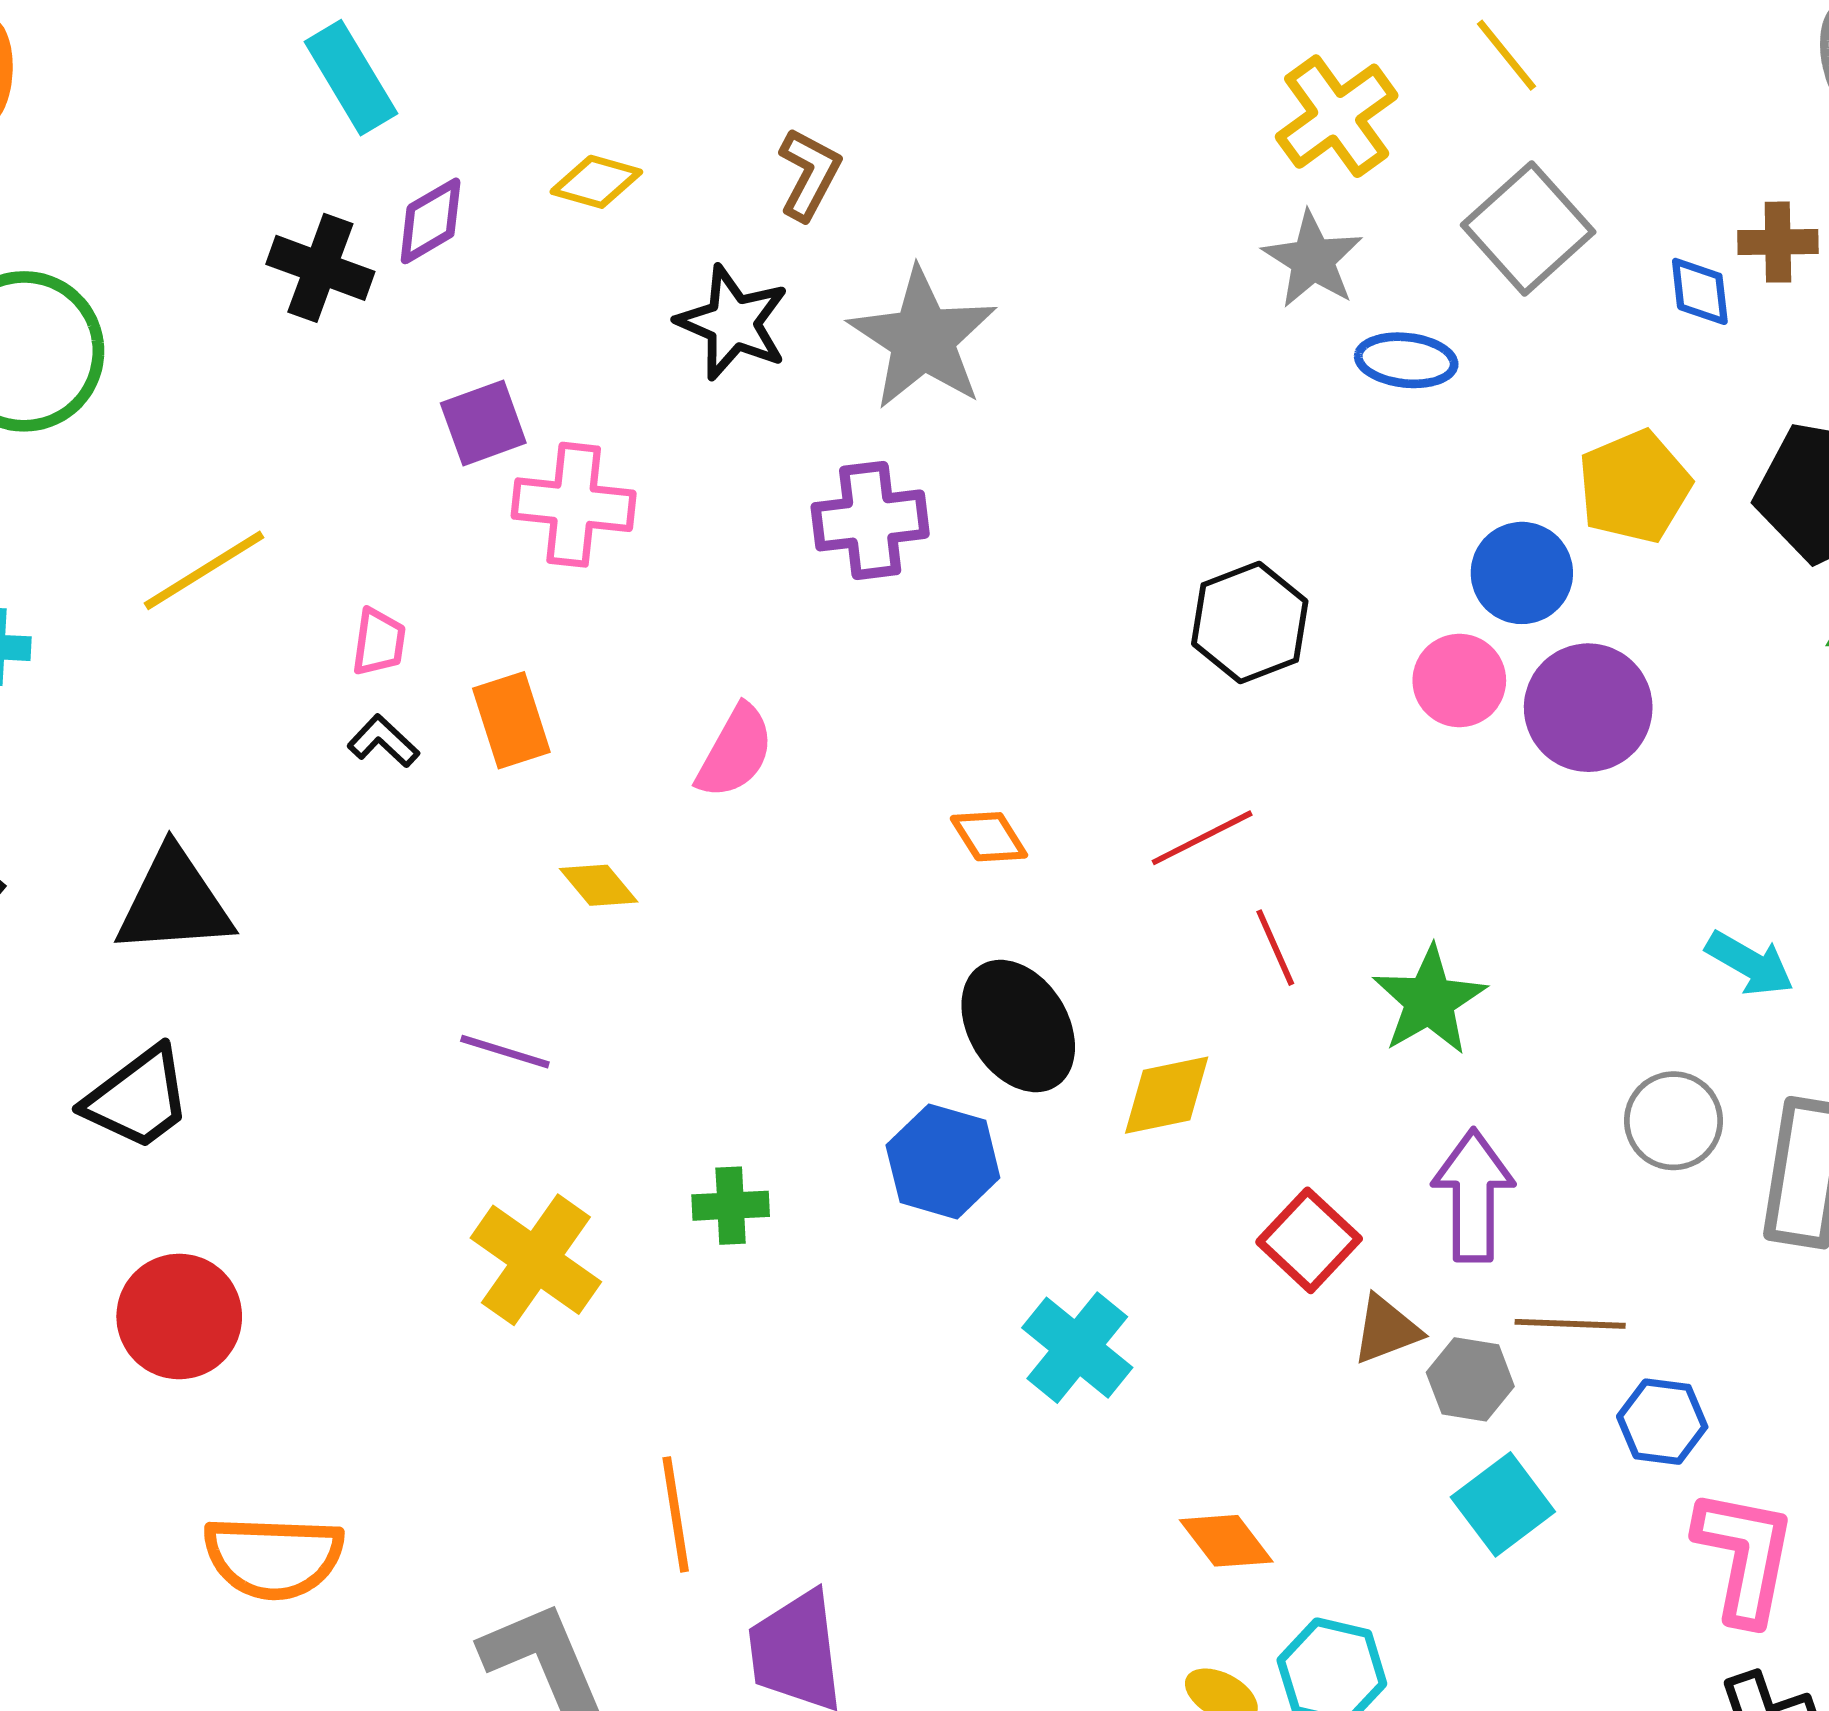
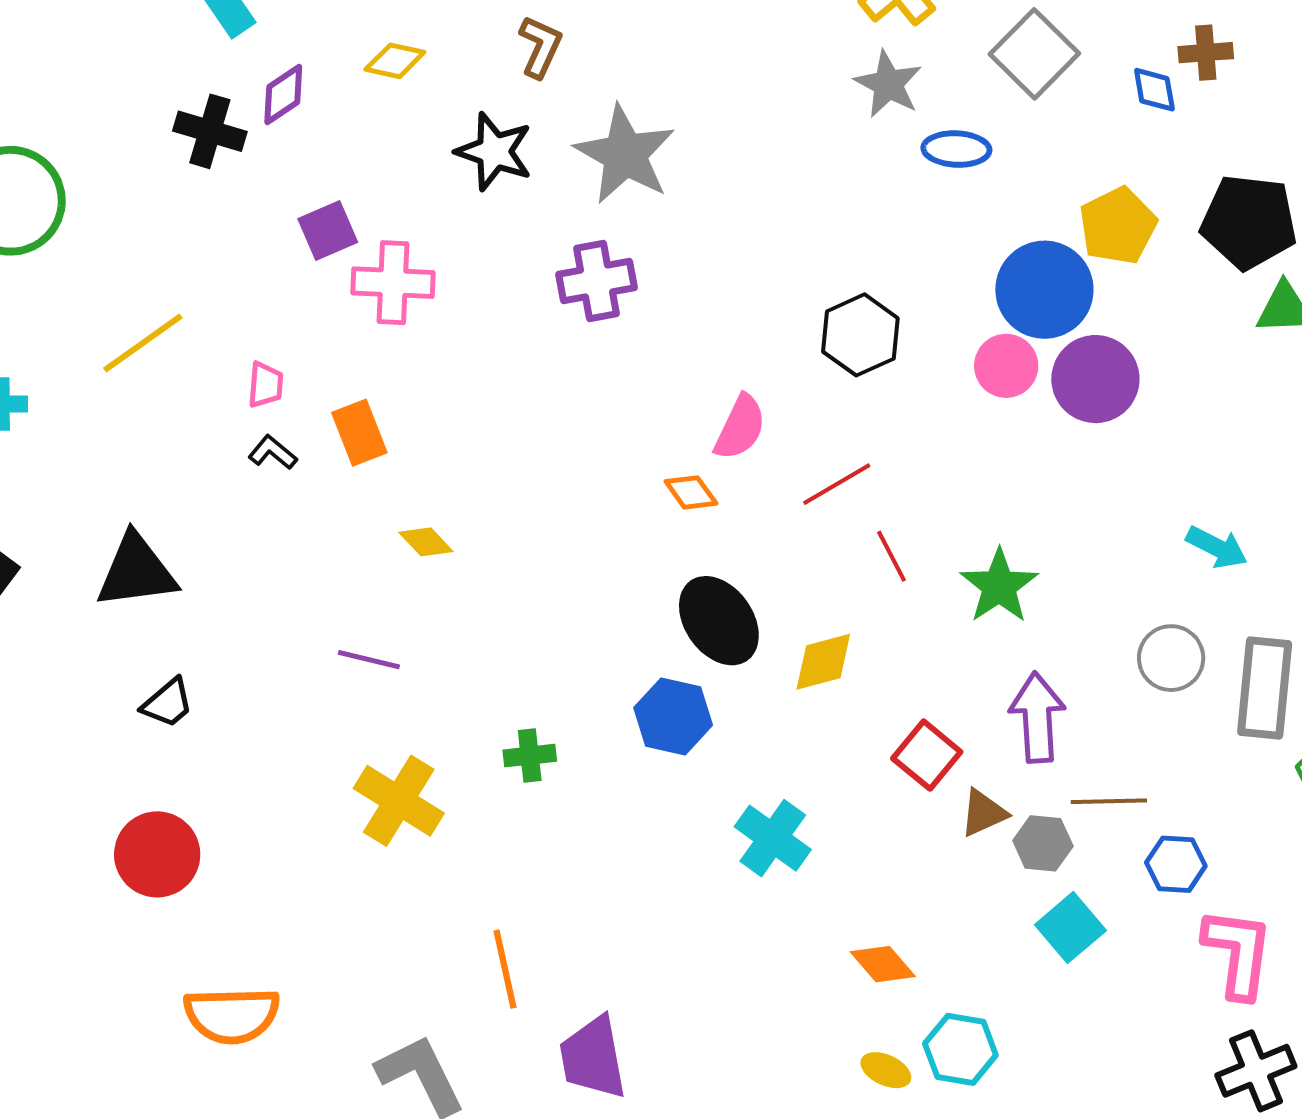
blue circle: (1522, 573) -> (1044, 290), size x1.4
pink semicircle: (735, 752) -> (740, 427), moved
black trapezoid: (138, 1098) -> (168, 703), moved, size x0.7

